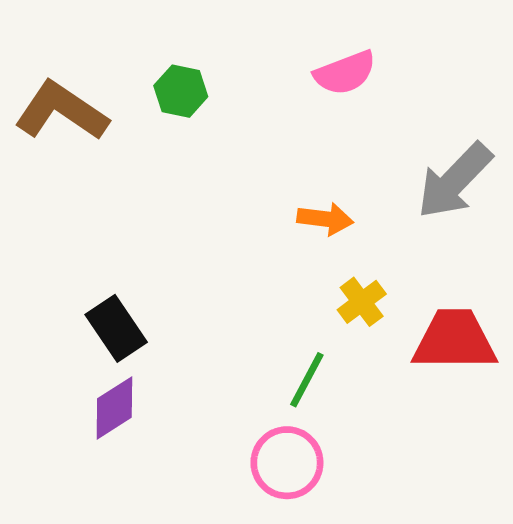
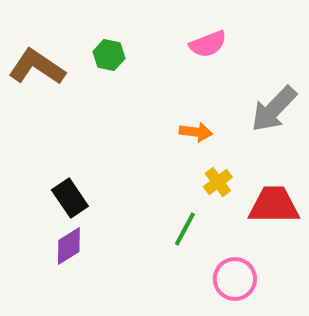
pink circle: (287, 463) -> (235, 279), moved

